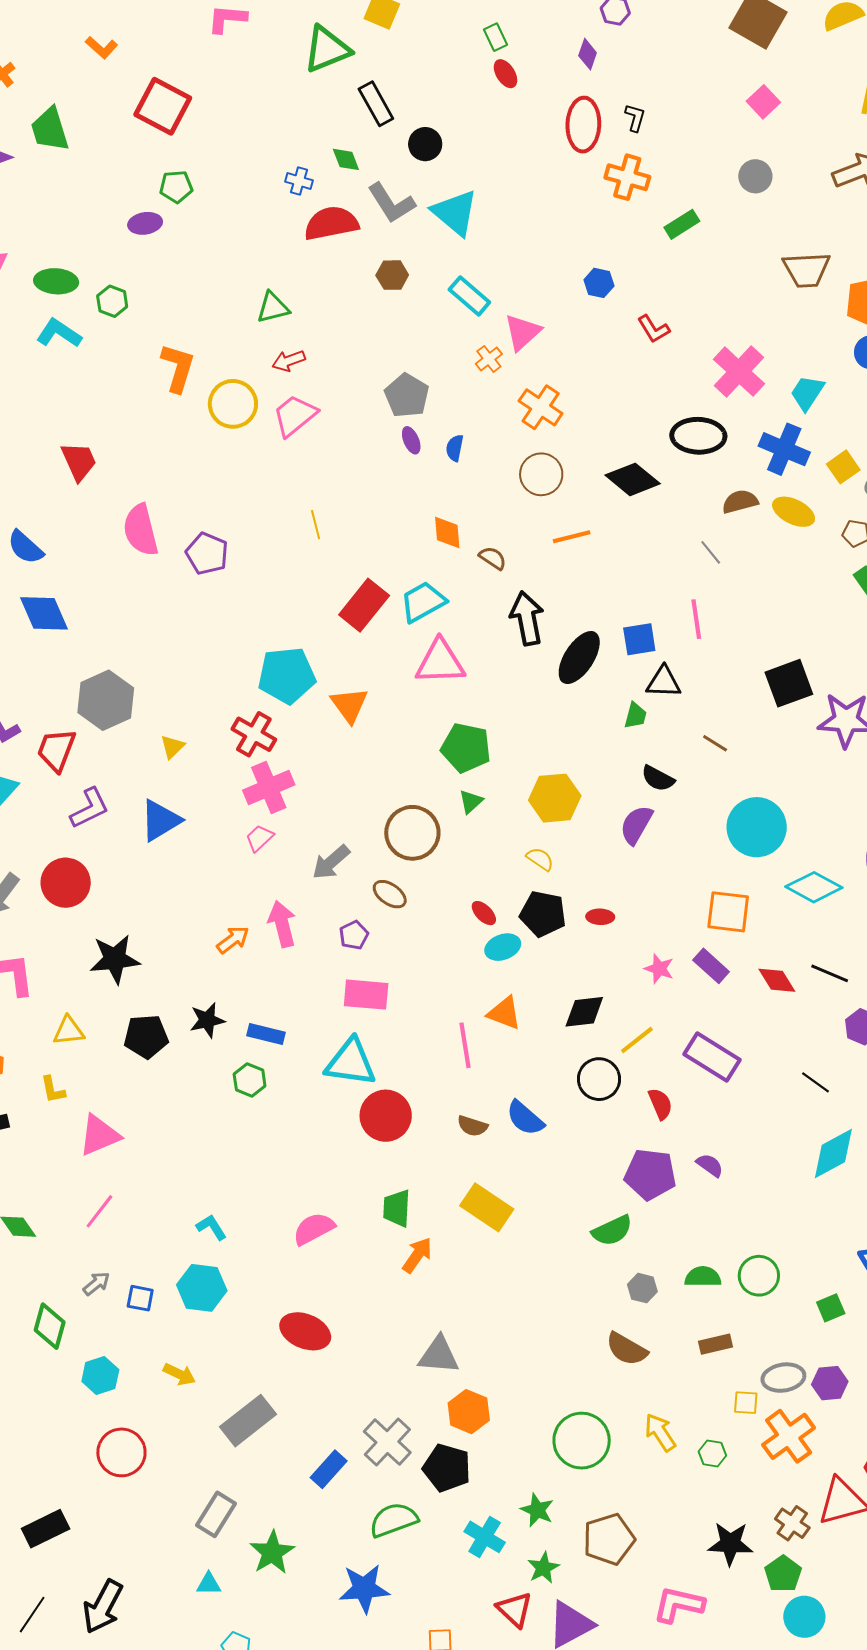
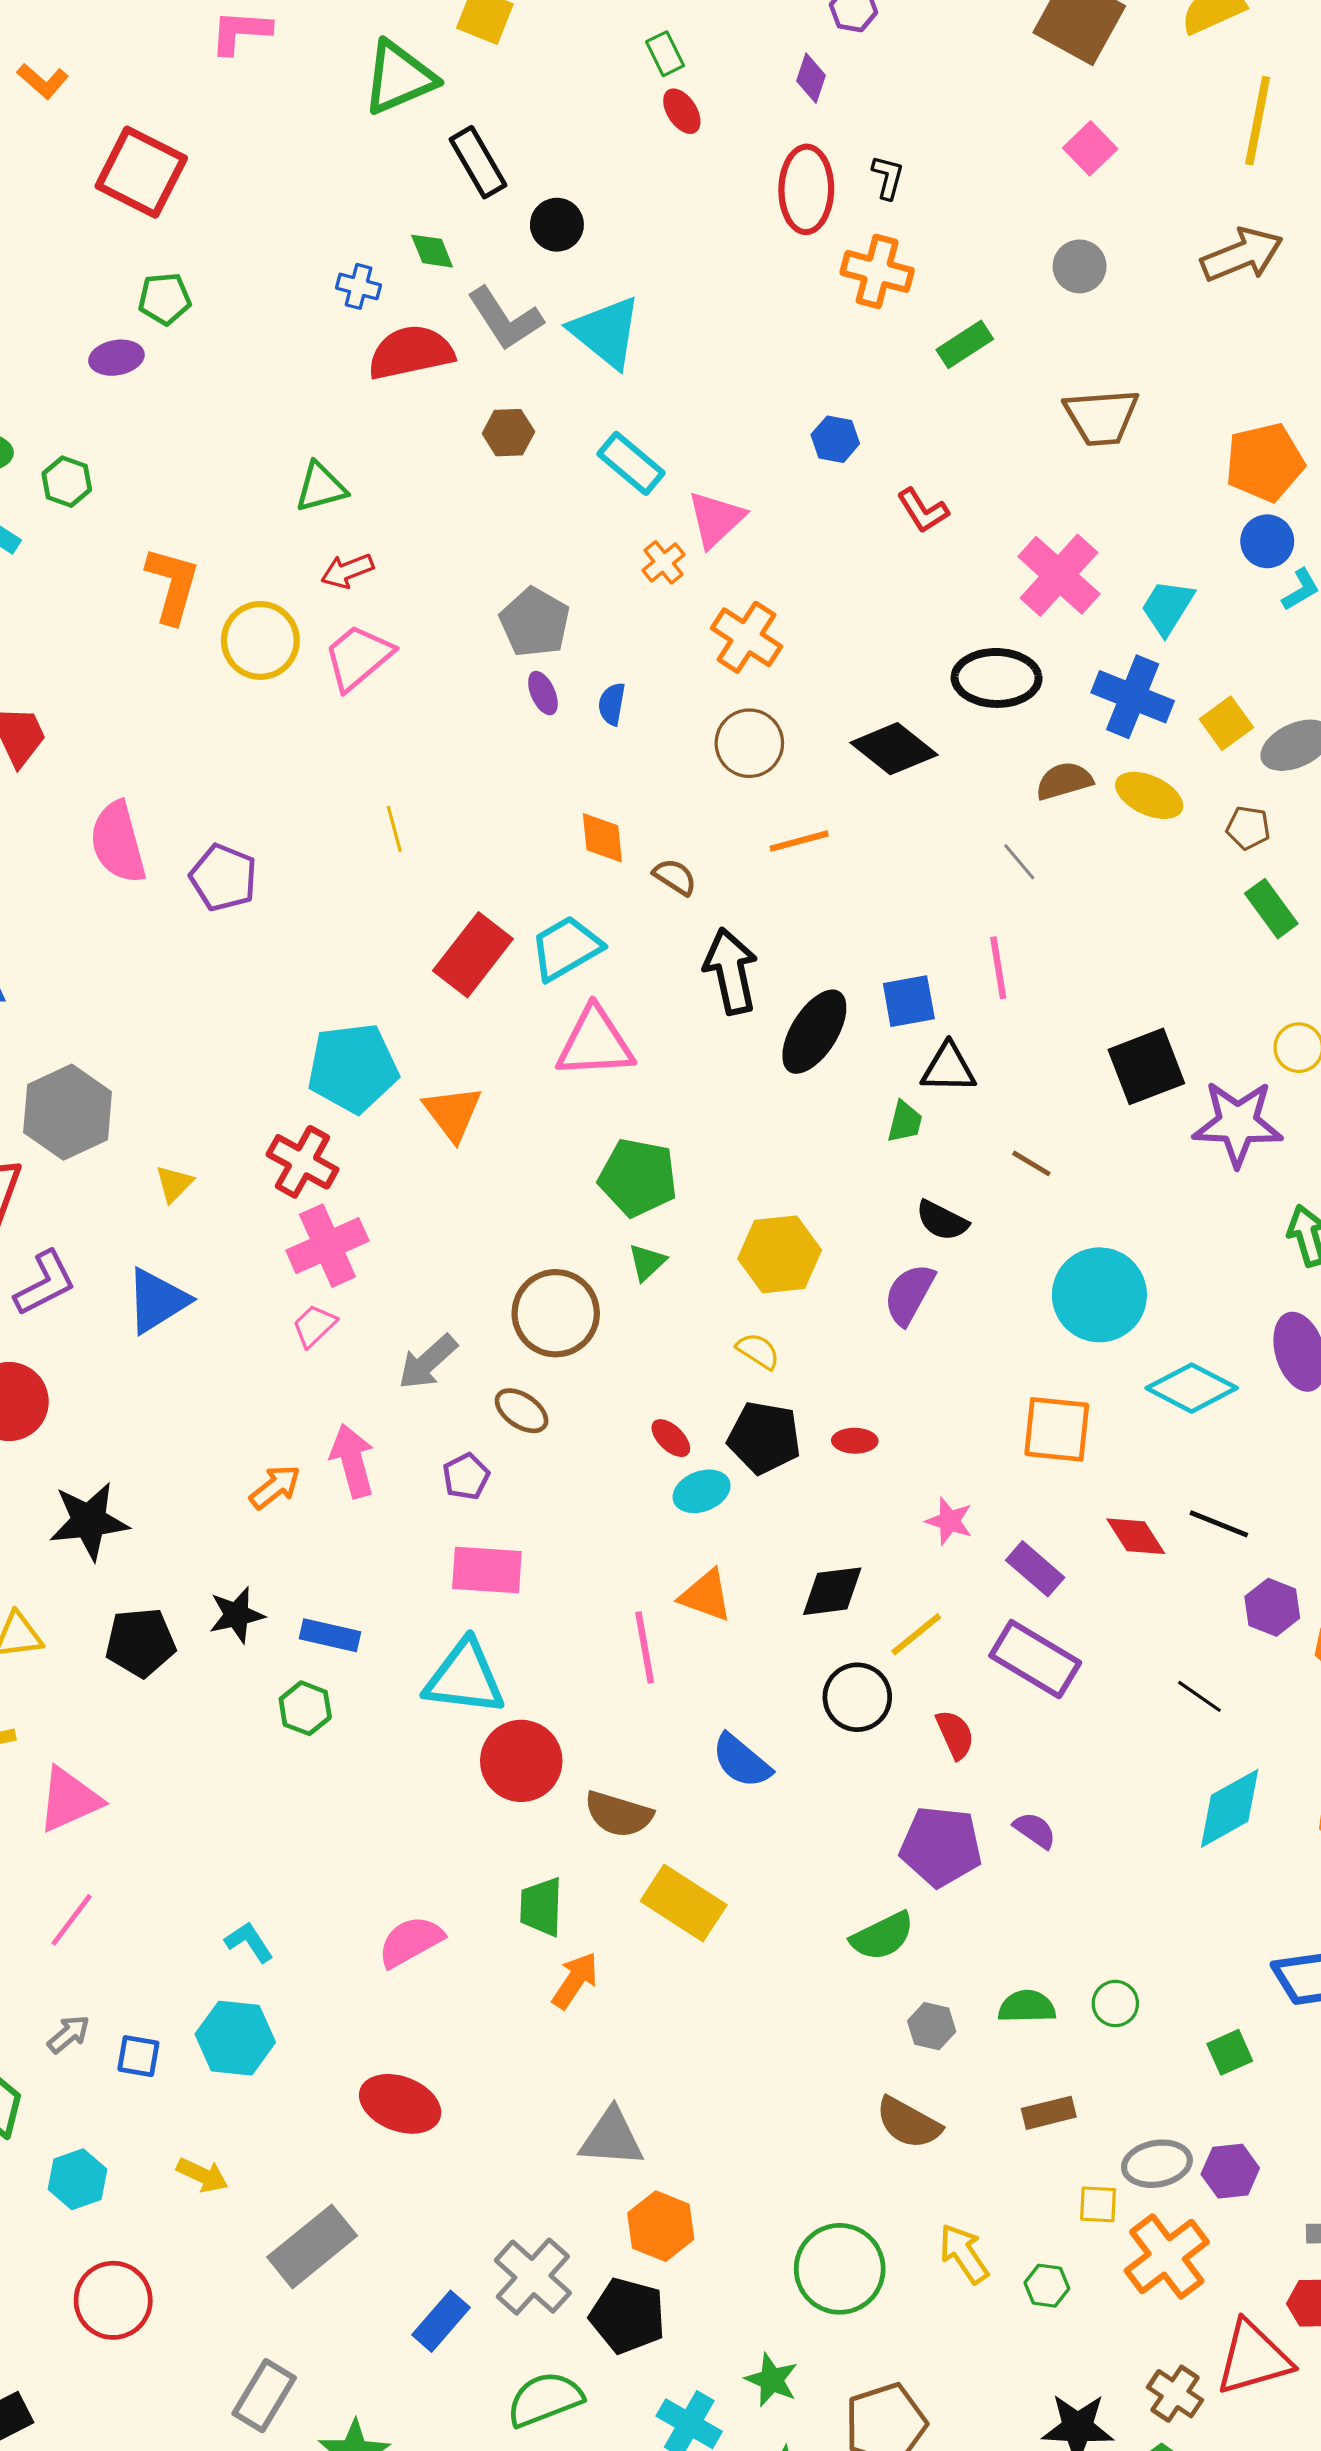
brown trapezoid: (807, 270) -> (1101, 417), moved
purple rectangle: (711, 966) -> (1035, 1569), moved
brown semicircle: (472, 1126) -> (619, 1814), moved, size x1.4
green circle: (759, 1276) -> (1115, 2003), size x0.7

